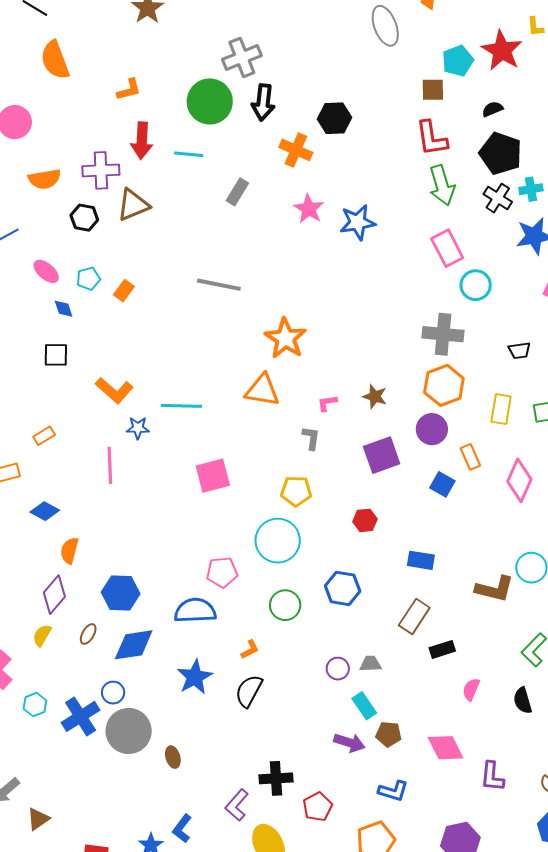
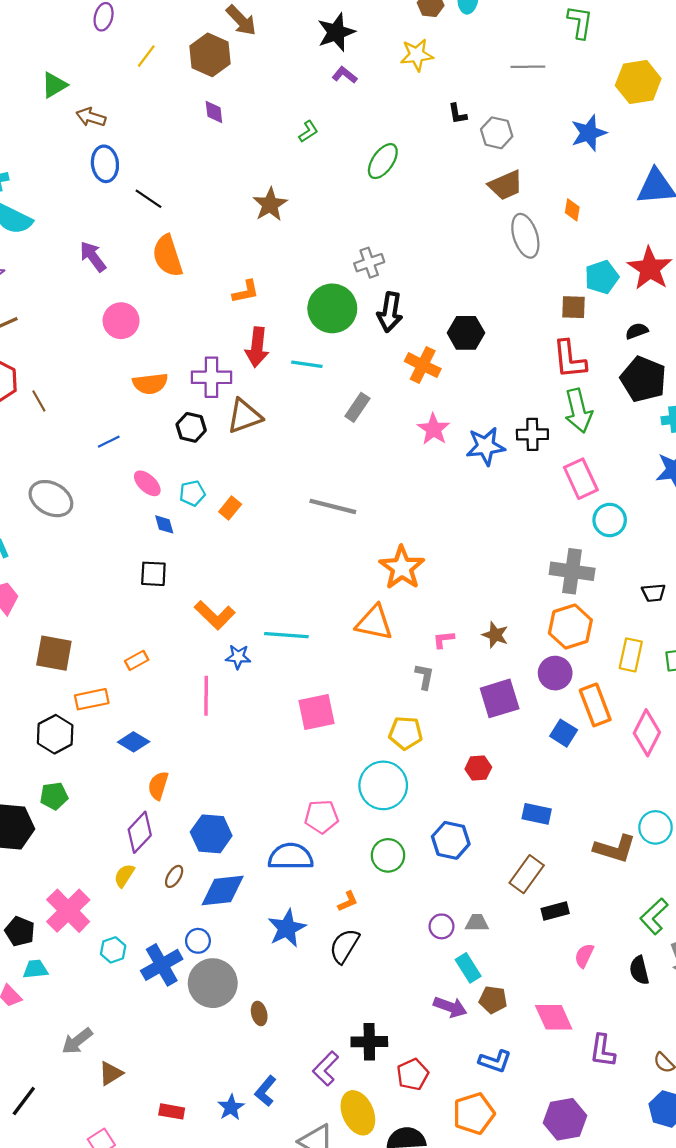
gray cross: (242, 58) -> (369, 263), size x0.7
black cross: (498, 198) -> (532, 434), moved, turned -36
orange rectangle: (470, 457) -> (595, 705), size x1.5

